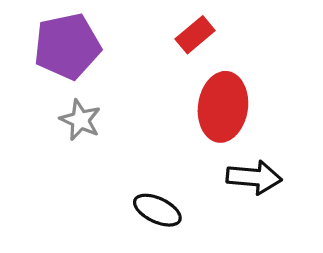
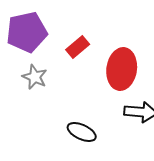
red rectangle: (195, 35) -> (78, 47), moved

